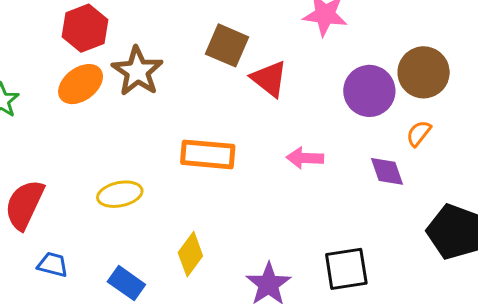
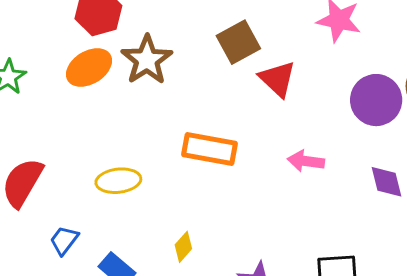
brown square: (227, 45) -> (238, 42), turned 33
yellow diamond: (190, 254) -> (183, 247), size x0.7
blue trapezoid: (53, 265) -> (64, 240), moved, turned -72

